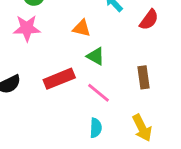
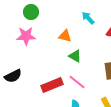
red rectangle: (59, 79) -> (52, 85), moved

